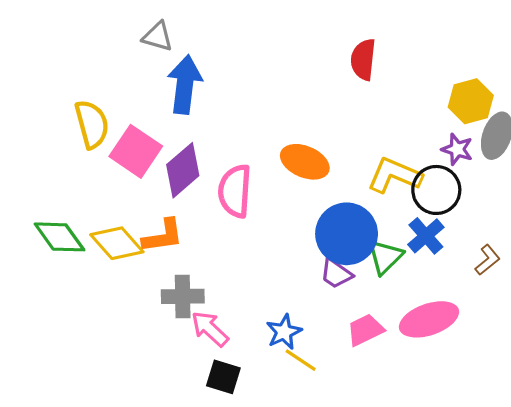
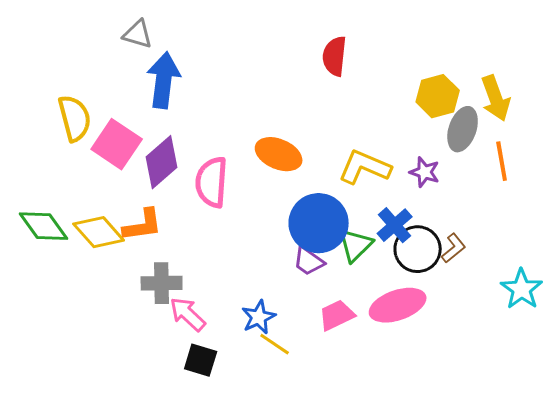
purple star: (457, 149) -> (425, 172), moved
black circle: (436, 190) -> (418, 249), moved

